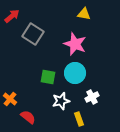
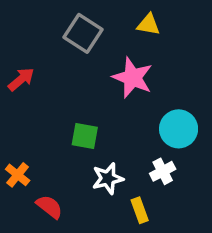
red arrow: (12, 16) -> (21, 79), moved
gray square: (33, 34) -> (83, 33), moved
cyan circle: (75, 73) -> (179, 129), moved

